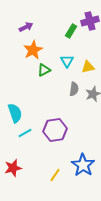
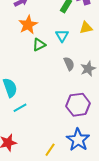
yellow triangle: (88, 67) -> (86, 28), moved
gray semicircle: (74, 89) -> (69, 64), turned -32
purple hexagon: (55, 130) -> (78, 105), moved

